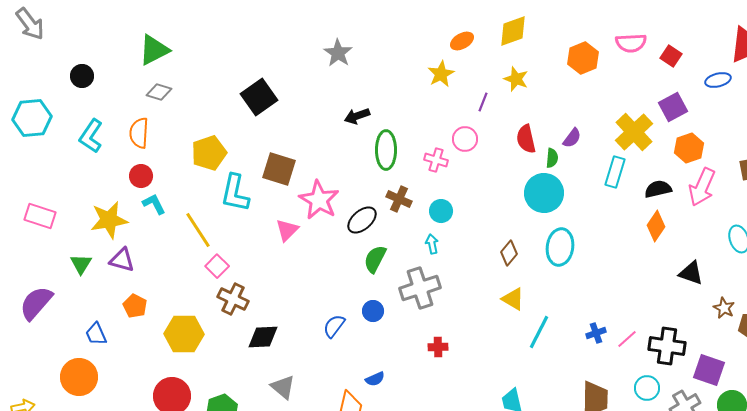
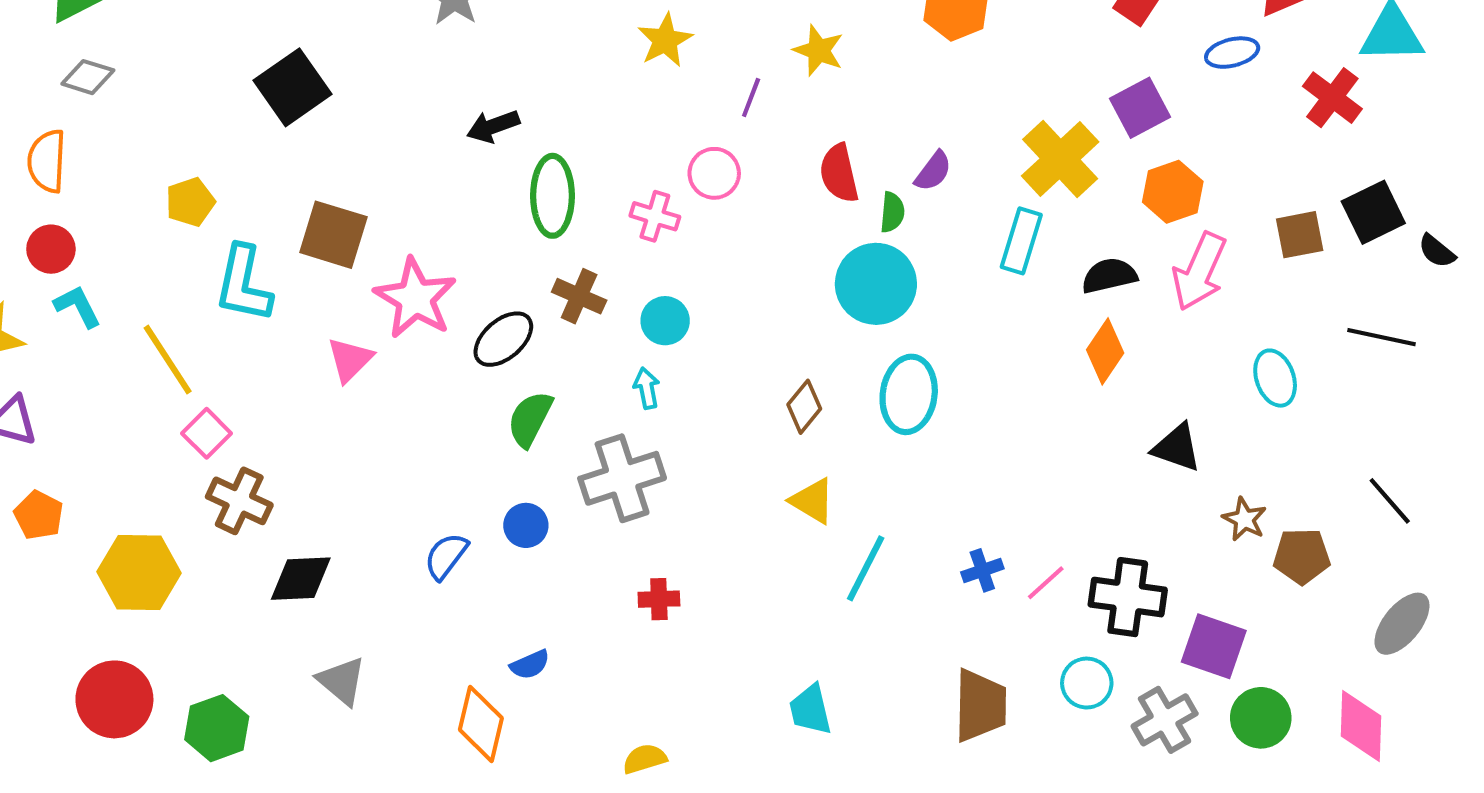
yellow pentagon: (209, 153) -> (190, 202), size x0.7

